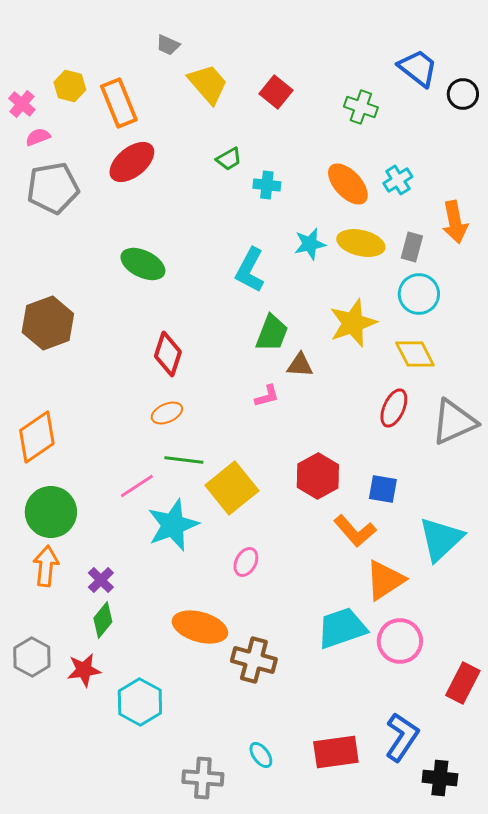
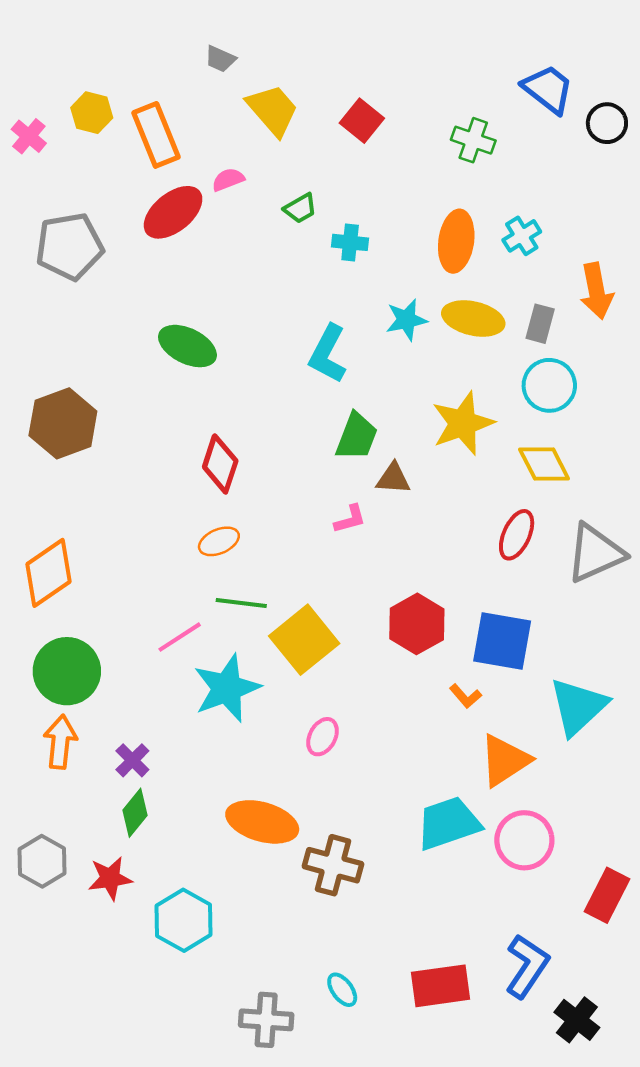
pink semicircle: (38, 137) -> (228, 180), moved
orange ellipse: (348, 184) -> (456, 241), turned 51
blue square: (383, 489) -> (502, 641), size x1.6
orange L-shape: (355, 531) -> (465, 696), size x0.6
black cross: (440, 778) -> (577, 1020), turned 32

